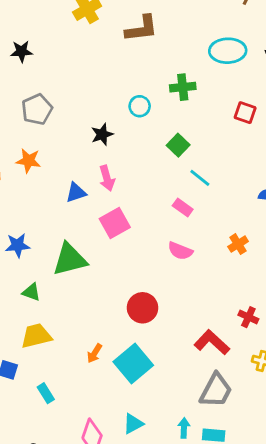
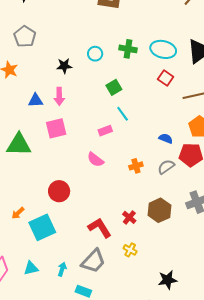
cyan ellipse: (228, 51) -> (163, 49), moved
gray pentagon: (37, 109) -> (25, 36), turned -30
pink rectangle: (183, 208) -> (105, 131), turned -72
cyan arrow: (184, 428) -> (62, 269), moved

